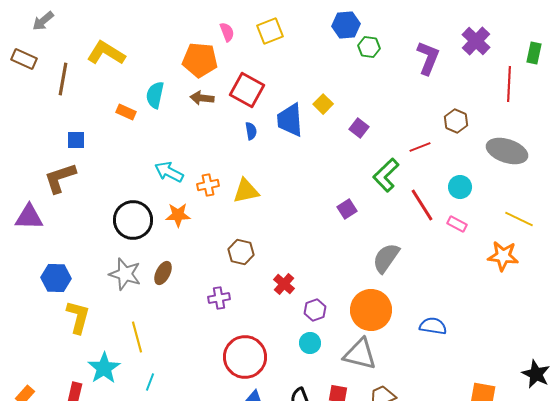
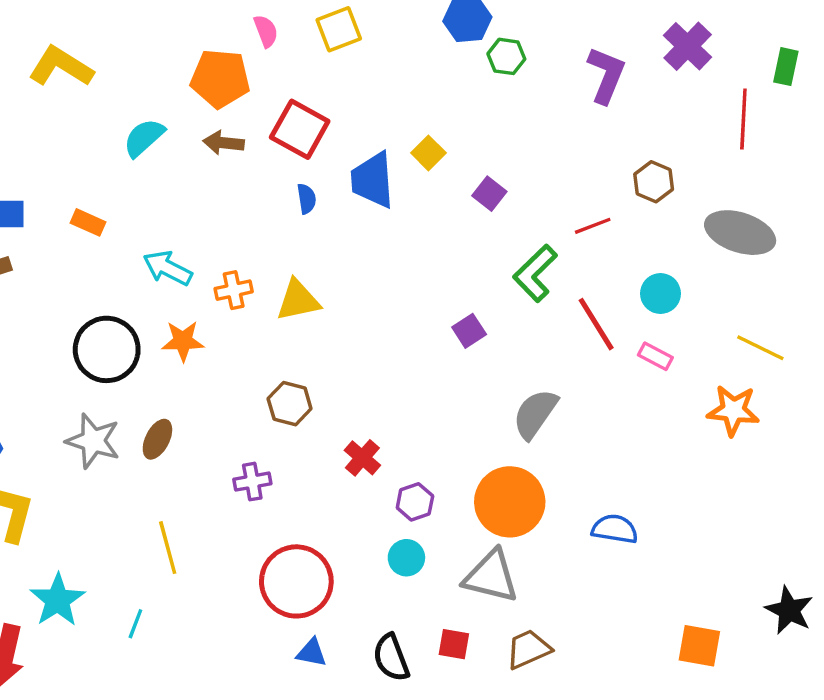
cyan semicircle: (155, 95) -> (144, 138), turned 36
orange rectangle: (126, 112) -> (88, 222), moved
yellow line: (137, 337) -> (168, 548), moved

